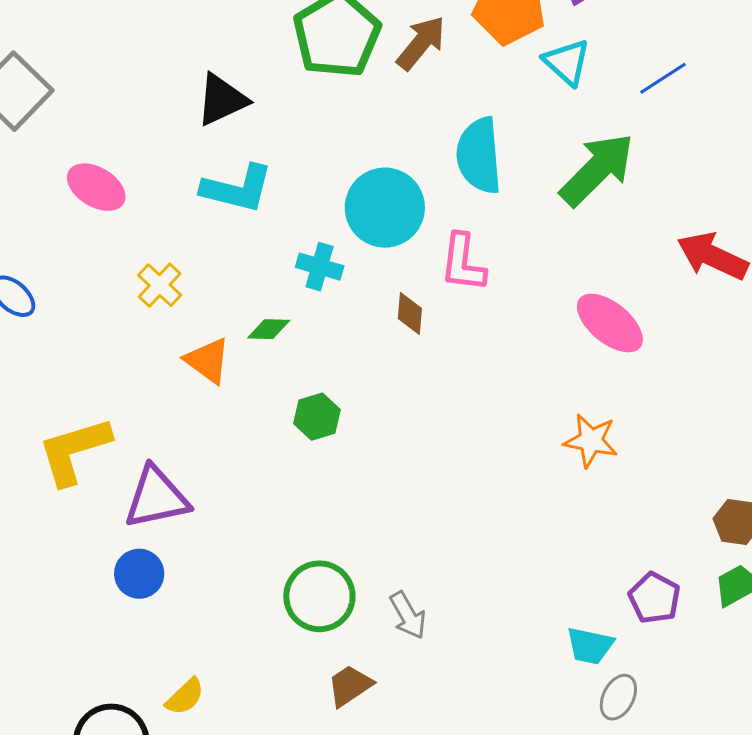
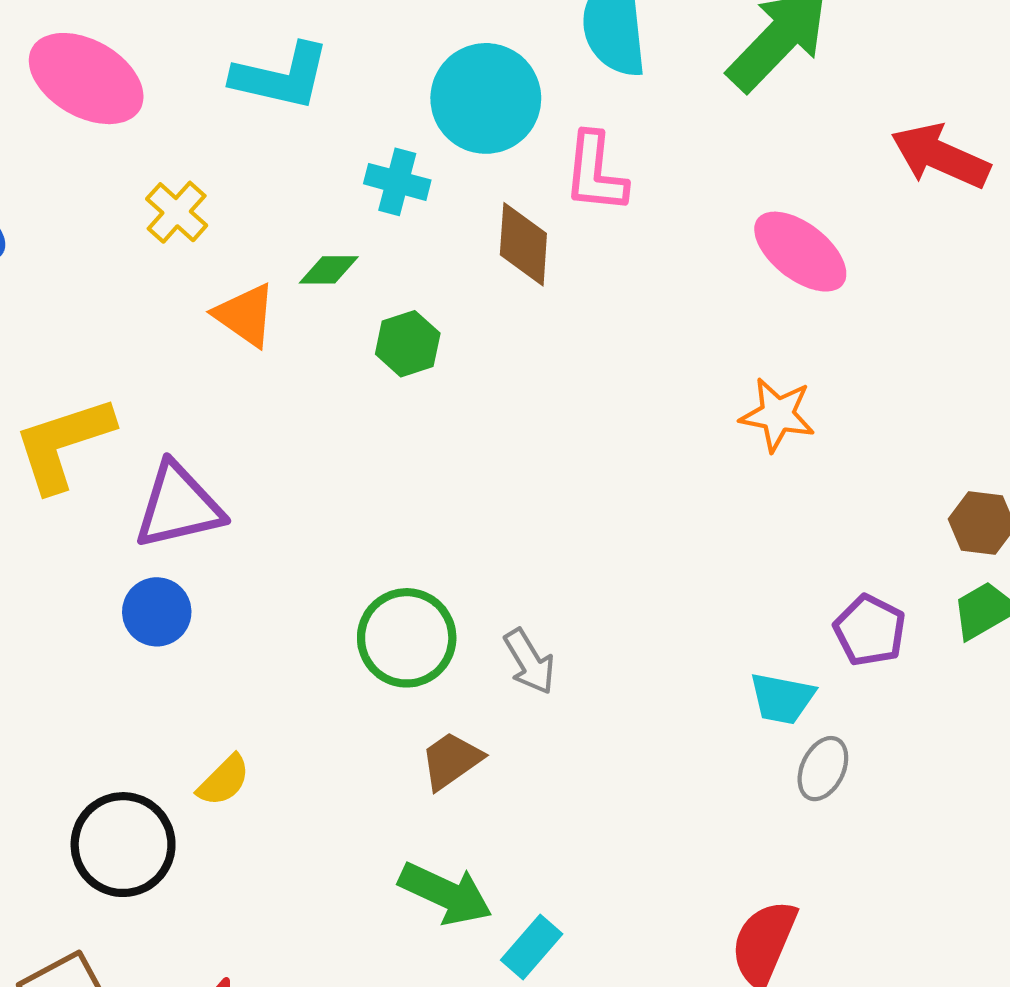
pink ellipse: (96, 187) -> (86, 79), size x1.4
brown diamond: (410, 314) -> (523, 244), size x1.4
green hexagon: (317, 417) -> (408, 344), moved

